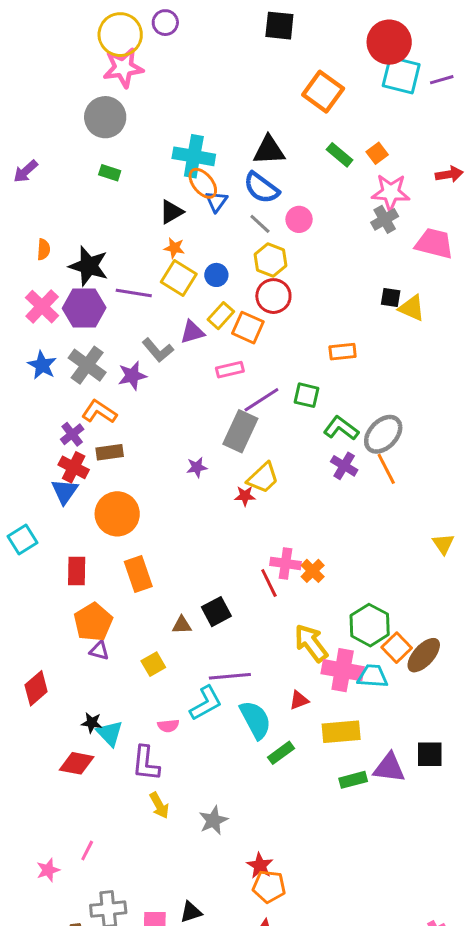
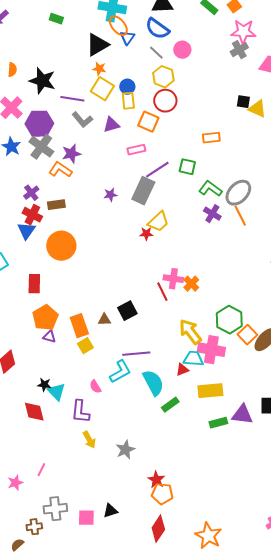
black triangle: (171, 212) -> (97, 45), size x1.4
purple hexagon: (84, 308) -> (39, 124), moved
yellow rectangle: (221, 316) -> (128, 101), moved, turned -48
gray L-shape: (158, 350) -> (82, 120), moved
orange L-shape: (99, 412) -> (60, 170), moved
purple star: (197, 467) -> (110, 195), moved
orange rectangle: (138, 574) -> (79, 326), moved
cyan trapezoid: (373, 676) -> (193, 359), moved
pink semicircle: (168, 726) -> (95, 387), turned 64
red diamond: (77, 763) -> (34, 412), turned 65

